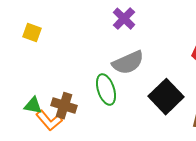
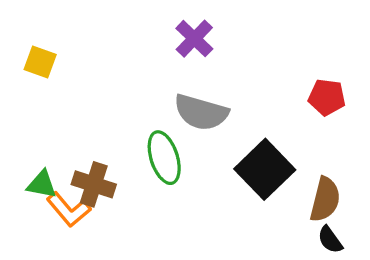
gray semicircle: (128, 63) -> (201, 112), turned 40

